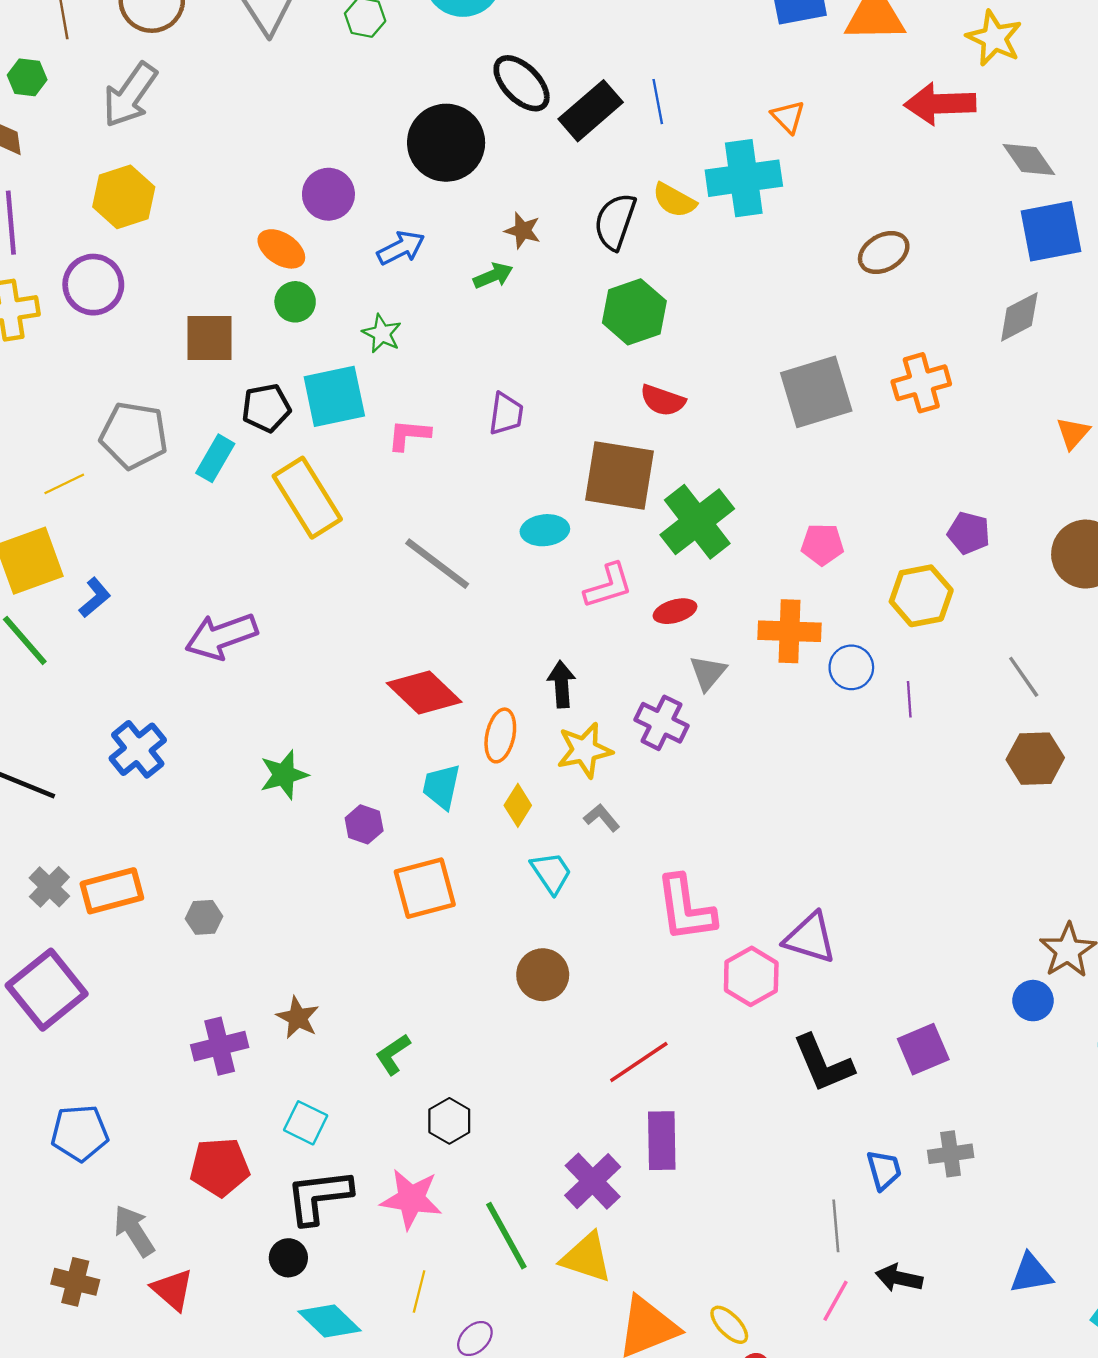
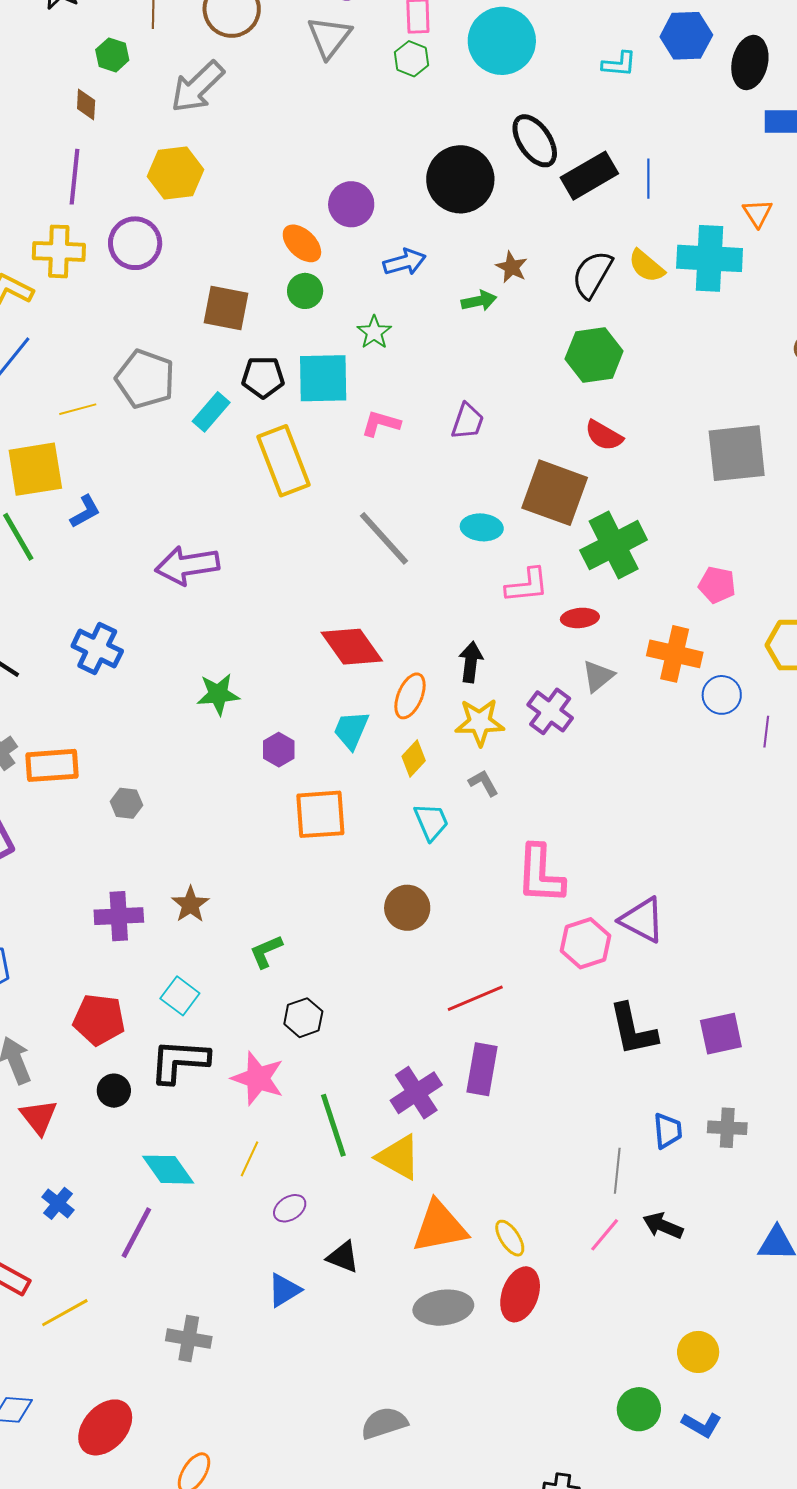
blue cross: (138, 749) -> (97, 649), turned -36
black circle: (288, 1258) -> (114, 1091), moved

